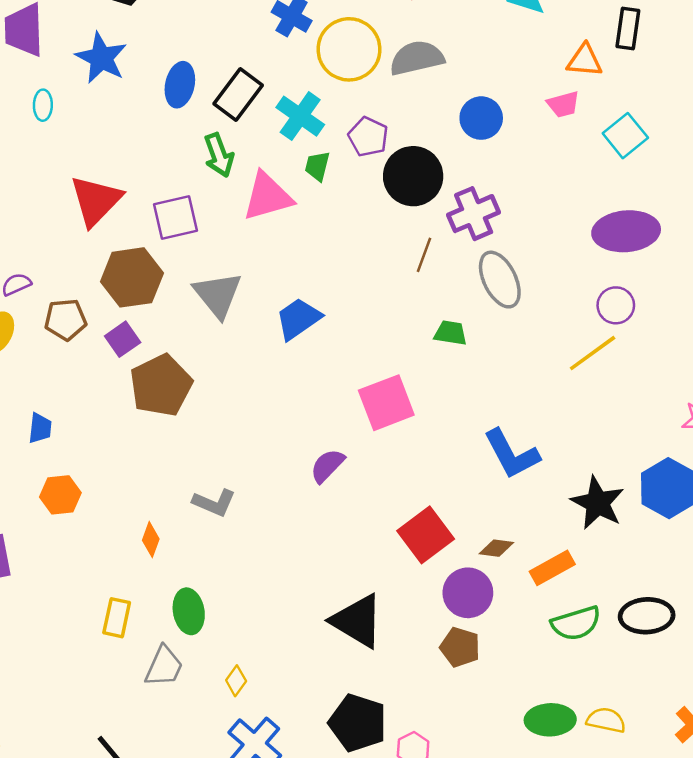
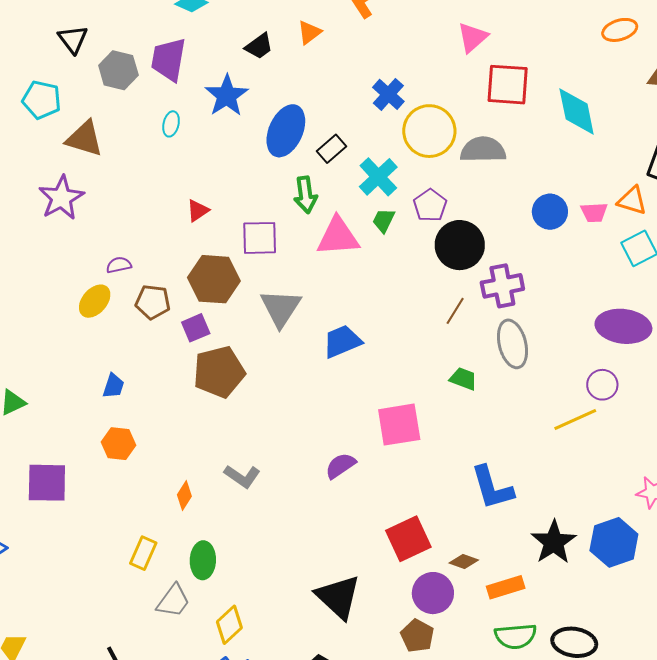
orange triangle: (585, 60) -> (632, 201), moved
blue ellipse: (180, 85) -> (286, 131), size x1.4
black rectangle: (238, 95) -> (332, 149), size x0.7
blue circle: (481, 118) -> (550, 212), moved
red triangle: (96, 201) -> (198, 211), size x0.5
yellow diamond: (236, 681) -> (229, 625), size x1.5

